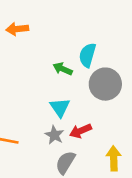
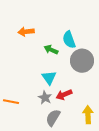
orange arrow: (17, 29) -> (26, 32), moved
cyan semicircle: (87, 55) -> (69, 40), turned -36

